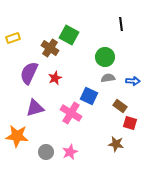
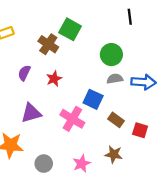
purple semicircle: (29, 73) -> (24, 73), size x0.6
blue arrow: (133, 81) -> (144, 82), size x1.5
brown rectangle: (120, 106) -> (116, 120), moved
brown star: (116, 144) -> (114, 154), moved
pink star: (70, 152) -> (82, 164), moved

